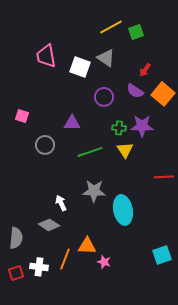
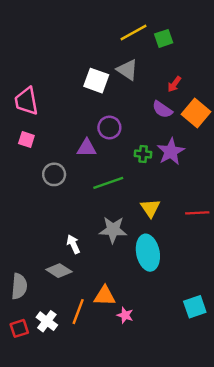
pink trapezoid: (46, 56) -> (26, 101), moved
purple circle: (104, 97) -> (109, 128), moved
purple star: (142, 126) -> (171, 152), turned -30
yellow triangle: (125, 150) -> (150, 208), moved
white cross: (39, 267) -> (47, 321), turned 30

